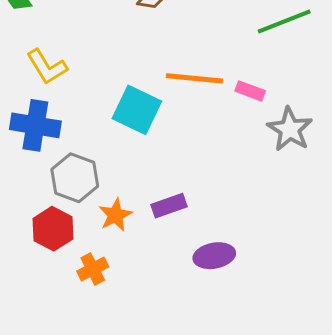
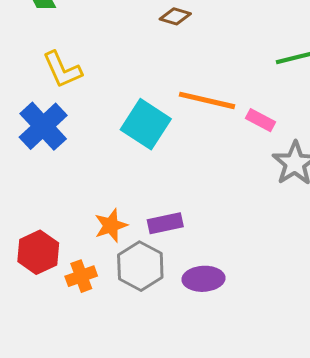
blue cross: (35, 125) -> (43, 126), turned 30
gray hexagon: (75, 178) -> (140, 266), moved
red hexagon: (53, 229) -> (38, 252), moved

